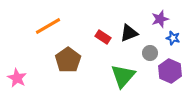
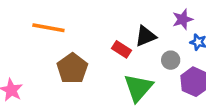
orange line: (48, 26) -> (48, 28), turned 40
red rectangle: (103, 37) -> (121, 49), moved

